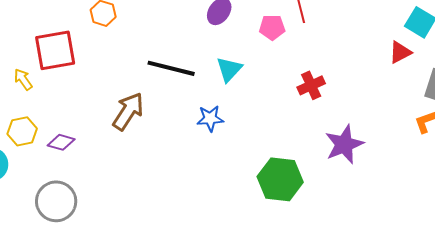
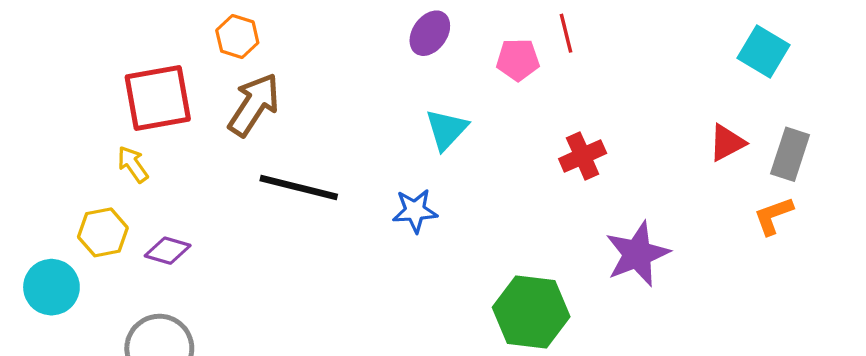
red triangle: (400, 52) -> (727, 143), moved
black line: (171, 68) -> (299, 188), moved
yellow arrow: (23, 79) -> (133, 164), moved
brown arrow: (128, 111) -> (254, 105), moved

